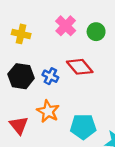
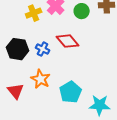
yellow cross: (21, 34) -> (34, 13), moved, turned -35
cyan pentagon: (83, 127) -> (71, 92), turned -30

